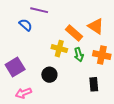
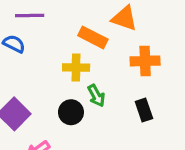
green arrow: (79, 55) -> (96, 96), moved

